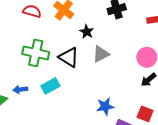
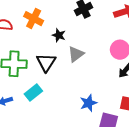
black triangle: (69, 57) -> (46, 62), turned 40

